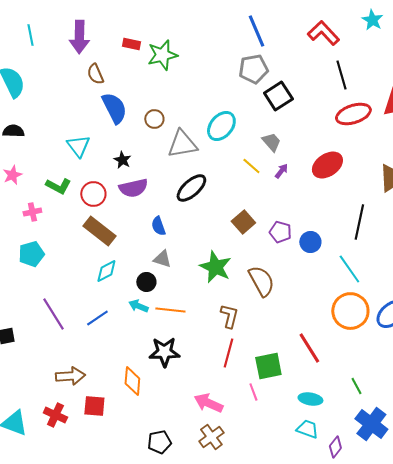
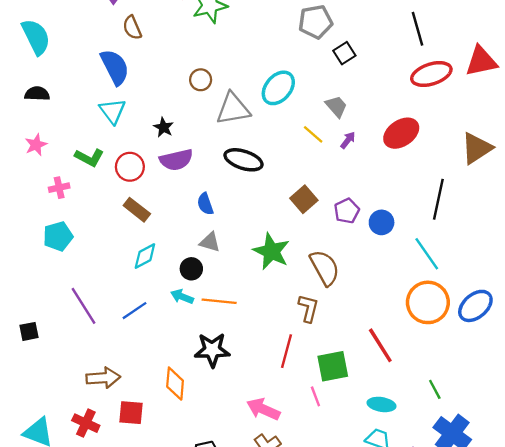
black square: (278, 96) -> (344, 53), size x0.7
blue semicircle: (114, 108) -> (115, 67), moved
black ellipse: (191, 188) -> (244, 160), turned 60
brown rectangle: (99, 231) -> (137, 210), size x0.7
purple pentagon: (280, 232) -> (347, 211), turned 30
brown L-shape: (229, 316) -> (308, 308), moved

